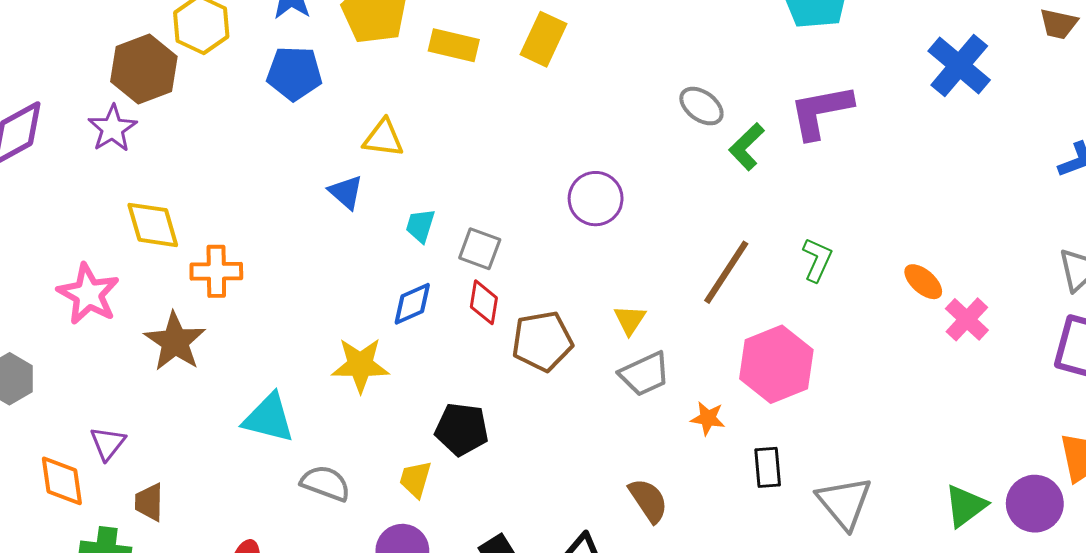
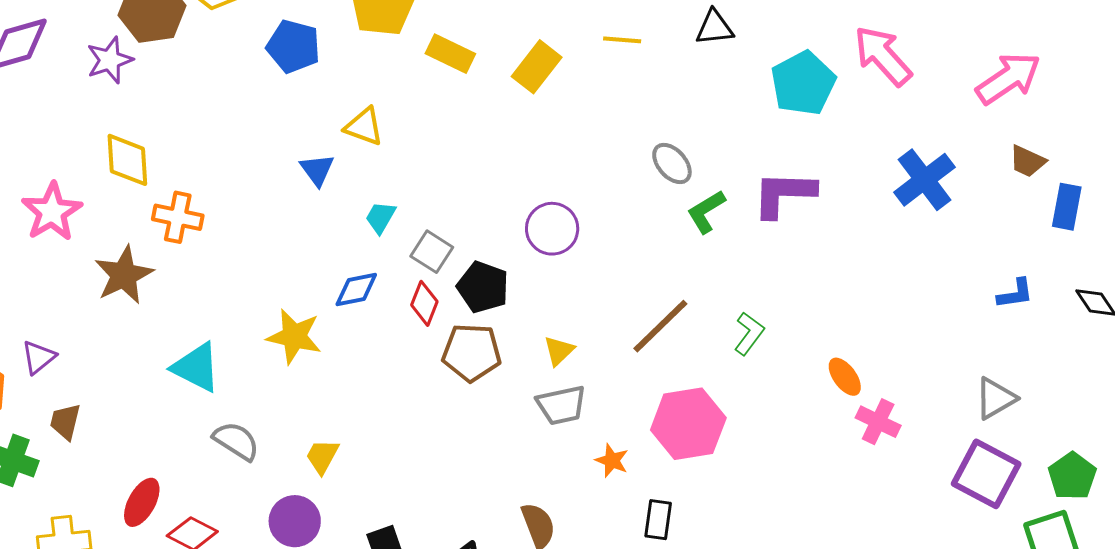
pink cross: (967, 319) -> (878, 422), turned -30
black pentagon: (462, 429) -> (483, 287), moved

